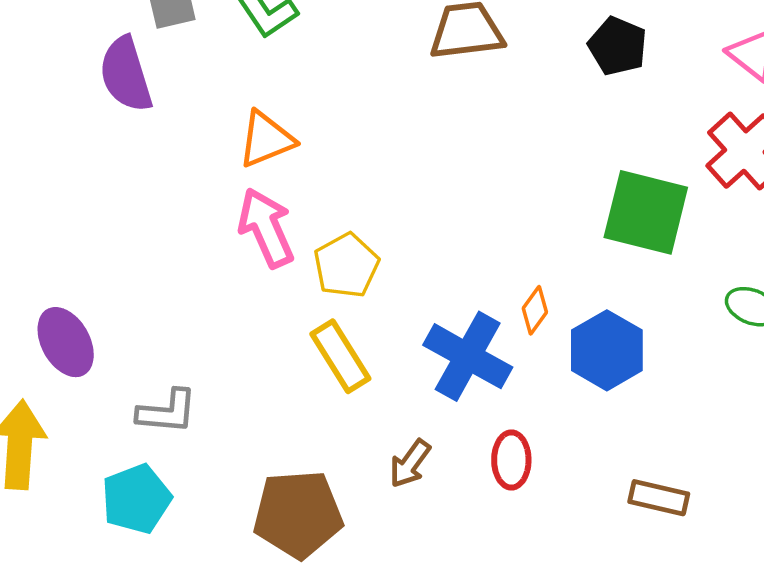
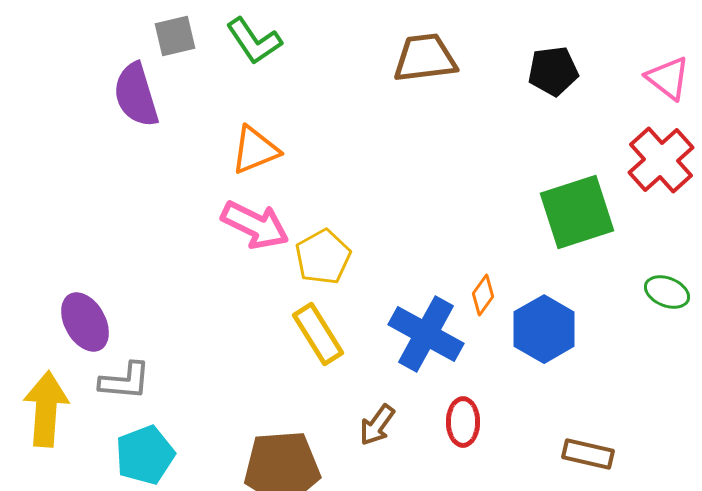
black pentagon: (617, 46) -> (553, 71), turned -30
green square: (646, 212) -> (577, 212), turned -32
pink arrow: (266, 228) -> (255, 225), turned 140
gray L-shape: (167, 412) -> (125, 381), moved

